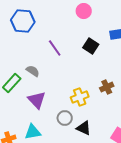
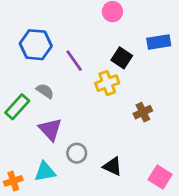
blue hexagon: (23, 21) -> (36, 45), moved
yellow cross: (80, 97) -> (107, 83), moved
gray circle: (65, 118) -> (77, 153), moved

